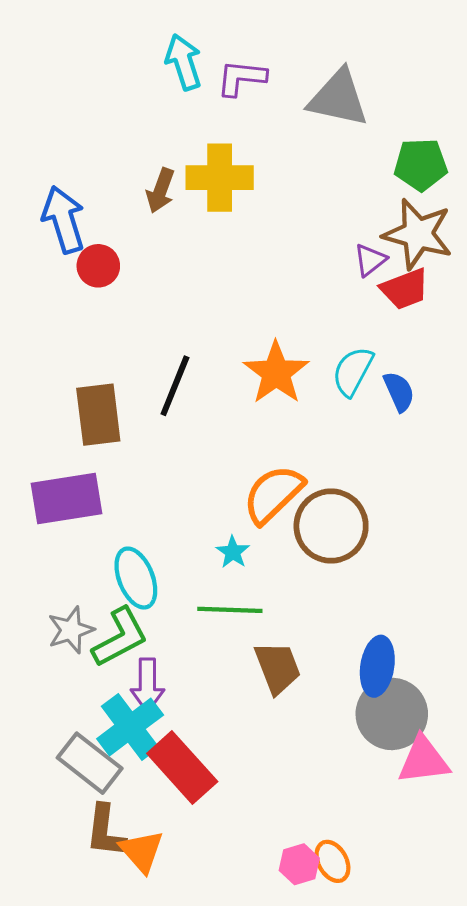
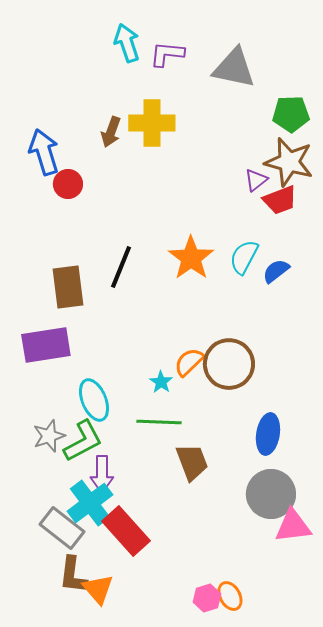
blue semicircle: (399, 392) -> (276, 271), turned -104
orange semicircle: (273, 494) -> (189, 362), moved, size x0.7
blue ellipse: (377, 666) -> (268, 434), moved

